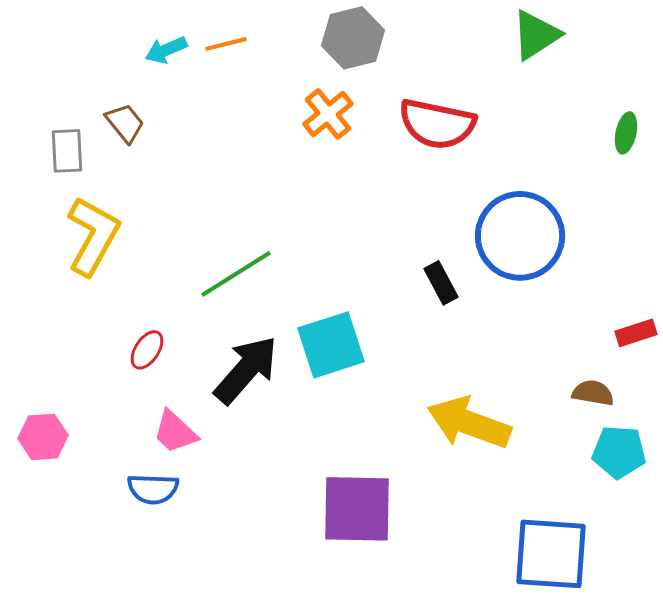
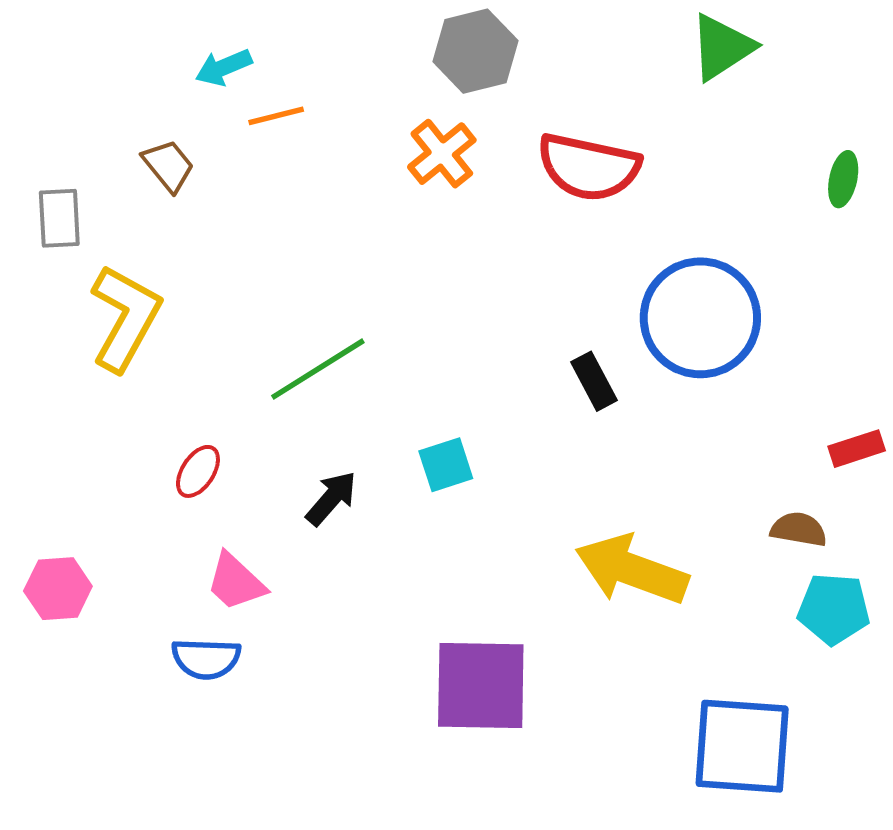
orange line: (226, 44) -> (276, 116), moved
gray rectangle: (67, 151) -> (59, 218), moved
cyan square: (331, 345) -> (446, 465), size x0.6
black arrow: (246, 370) -> (331, 498), size x0.6

